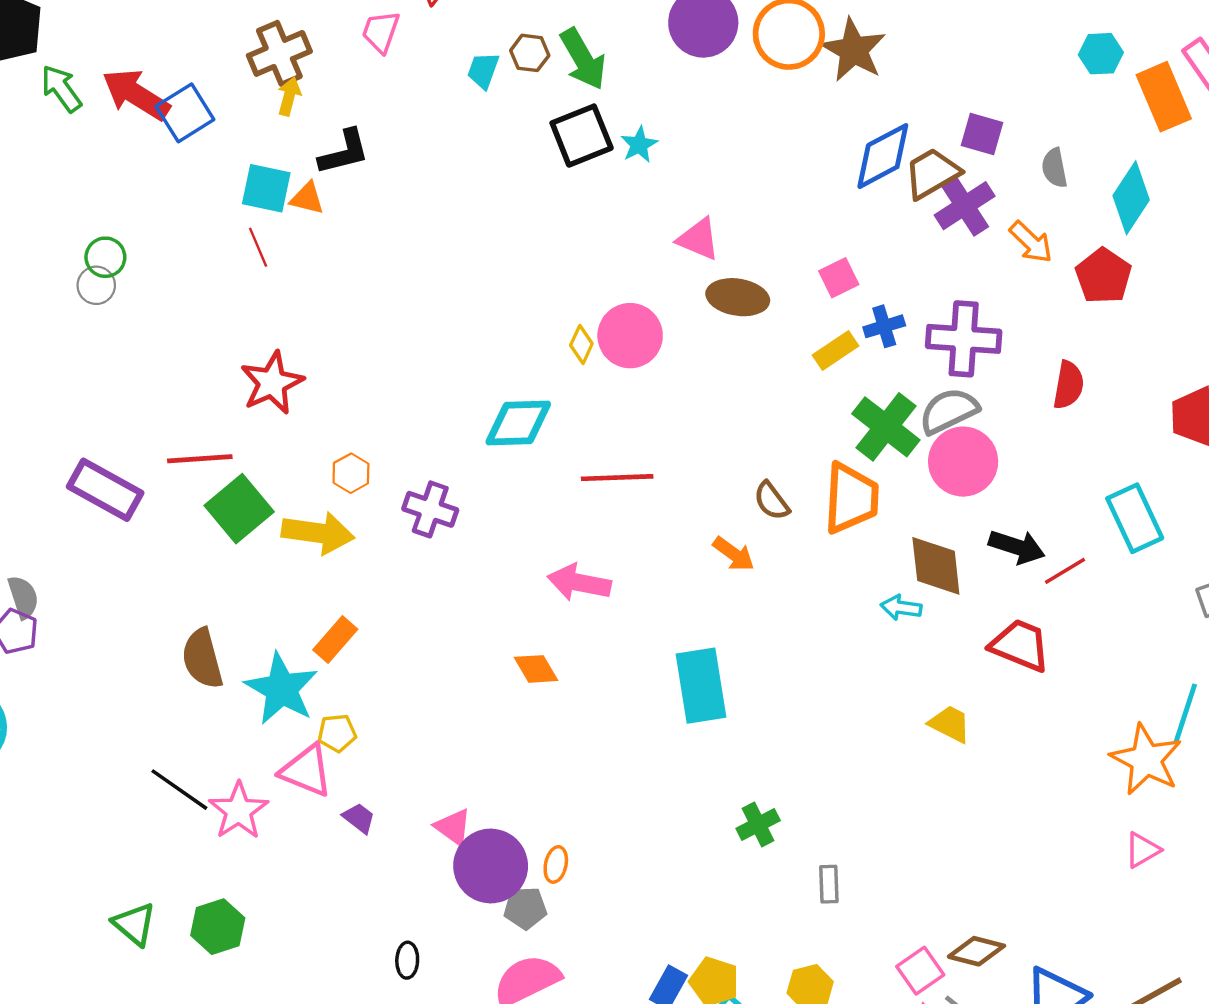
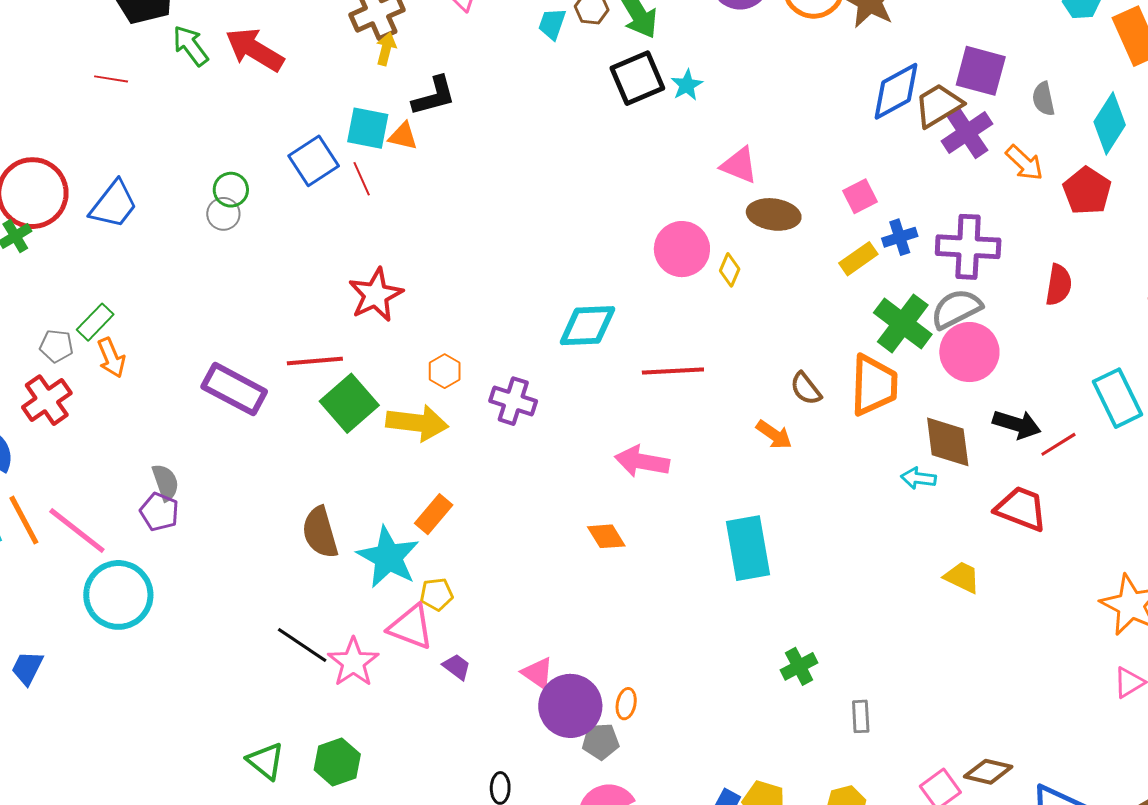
blue square: (185, 113) -> (314, 161), moved
purple square: (982, 134) -> (981, 71), size x1.4
yellow diamond: (581, 344) -> (730, 270), moved

